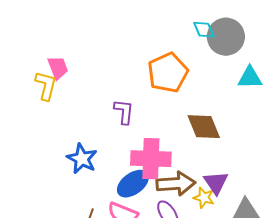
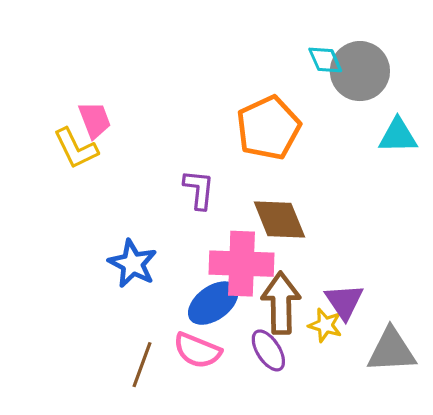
yellow L-shape: (46, 86) -> (76, 148), turned 140
brown diamond: (204, 127) -> (279, 219), moved
brown arrow: (176, 184) -> (281, 303), turned -87

